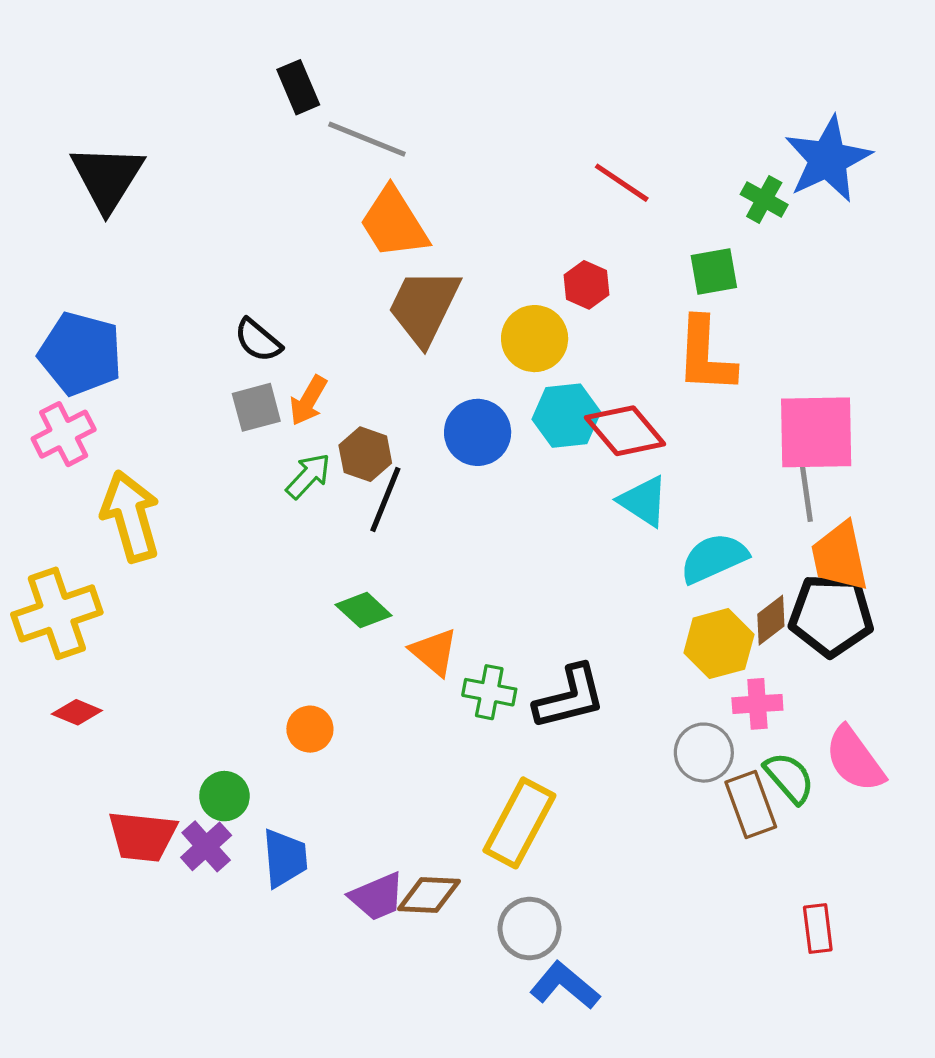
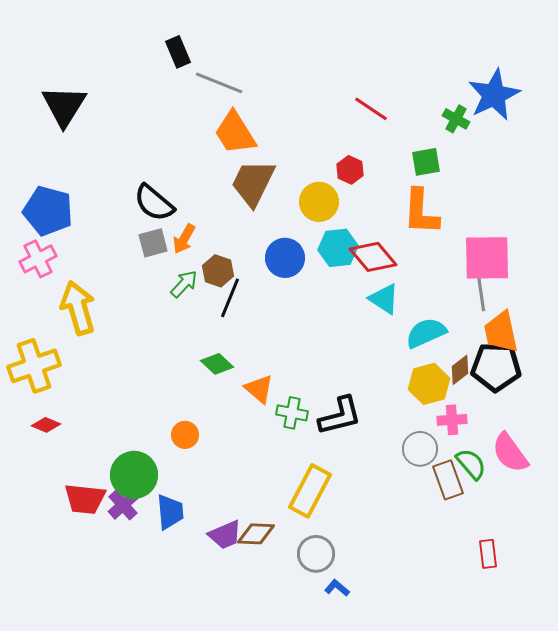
black semicircle: (258, 340) -> (154, 203), size x1.4
green circle: (224, 796) -> (134, 475), size x1.6
blue L-shape: (565, 985) -> (337, 588), size x0.6

